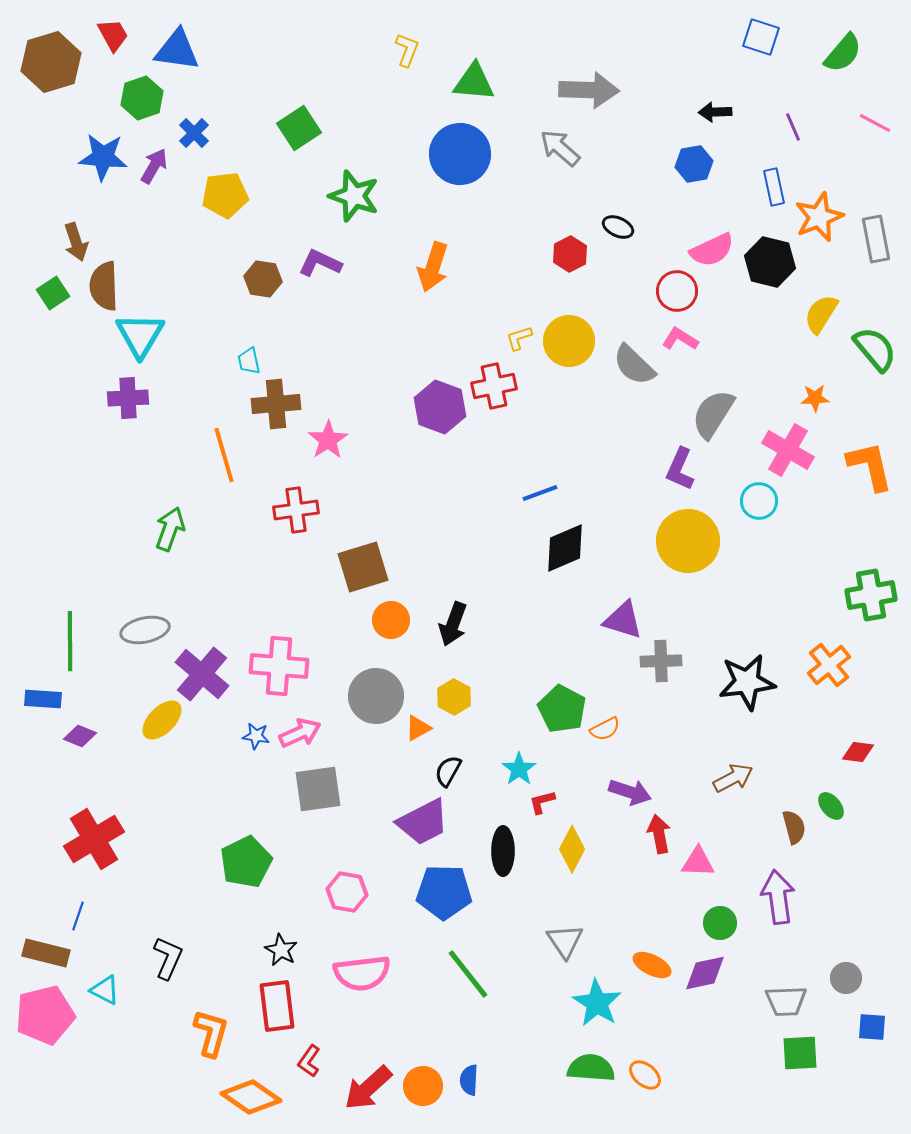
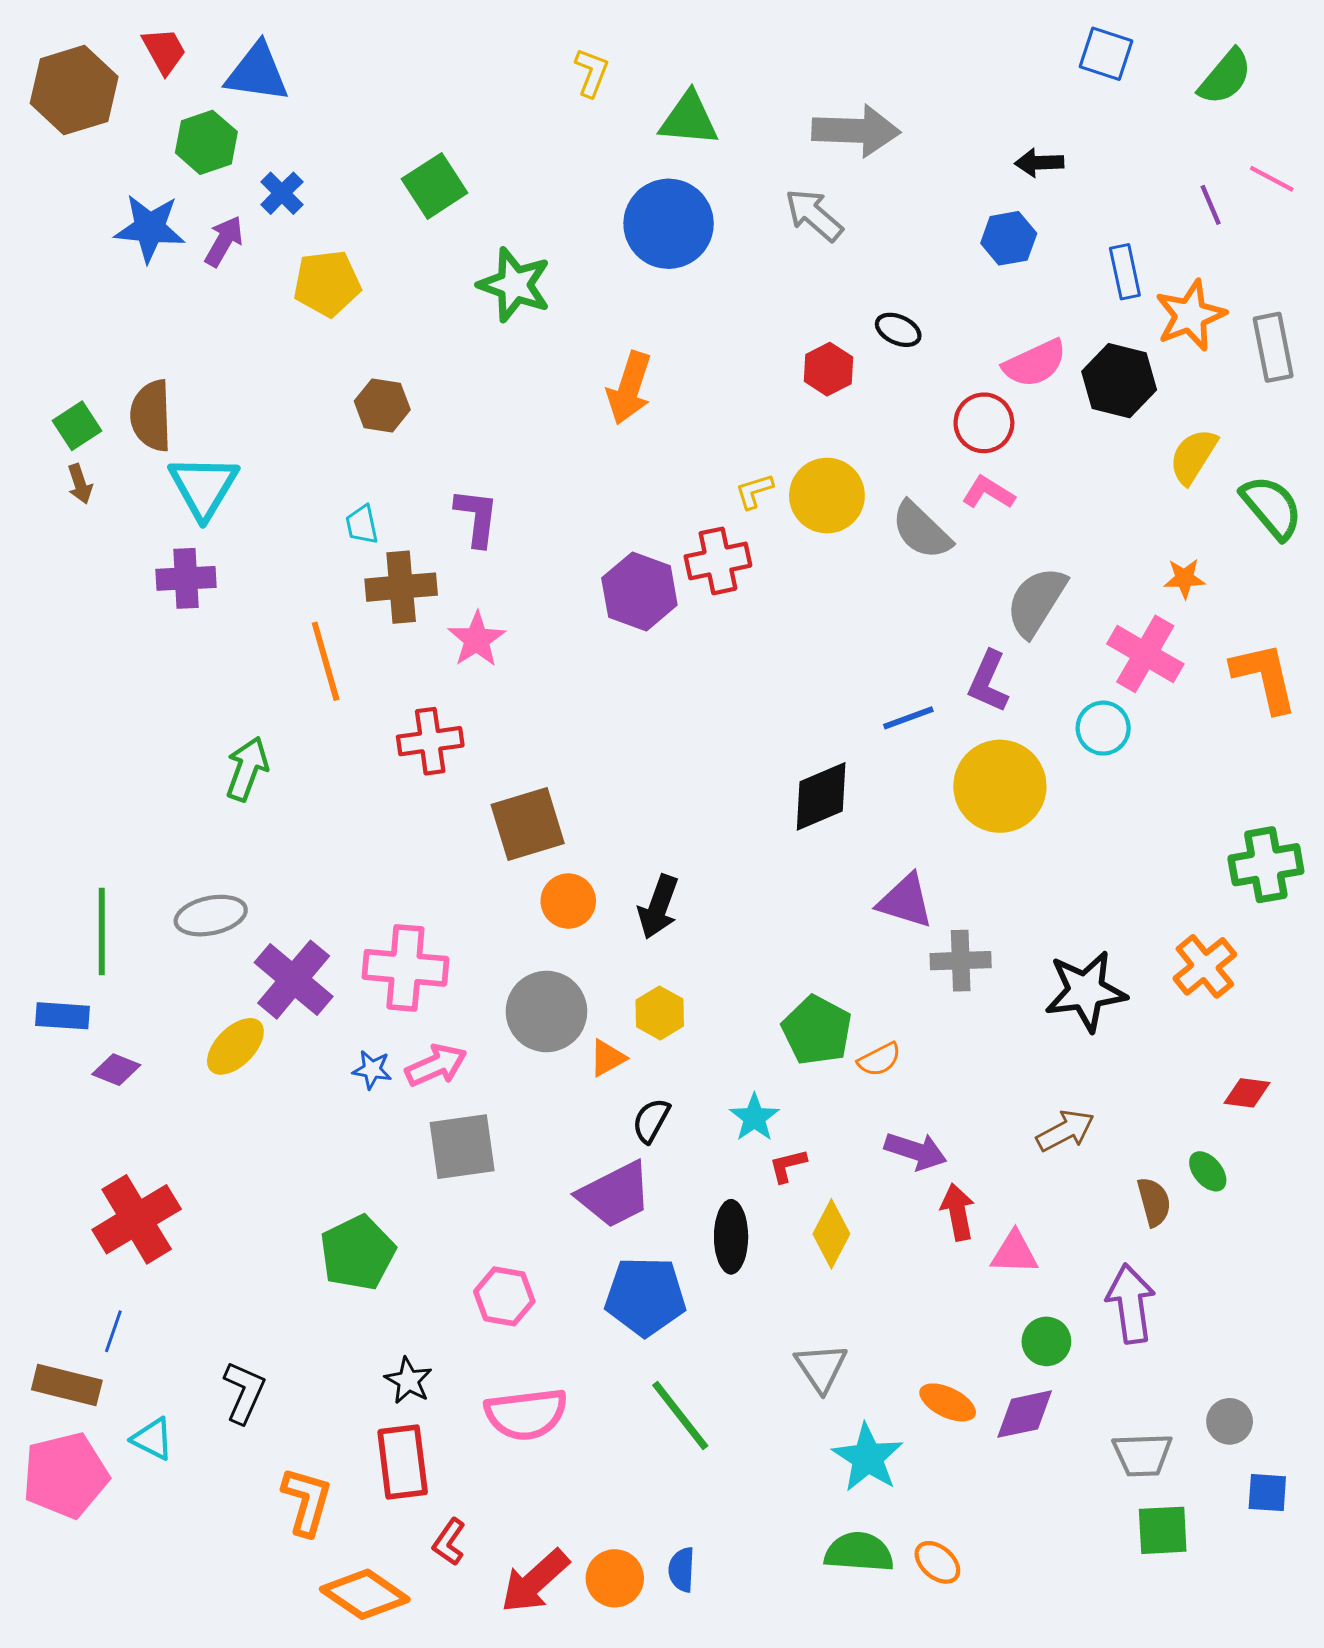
purple line: (793, 127) -> (1211, 205), moved
brown arrow: (76, 242) -> (80, 484), moved, size x0.7
purple L-shape: (320, 263) -> (477, 517), moved, turned 72
blue line: (540, 493) -> (908, 718), moved

